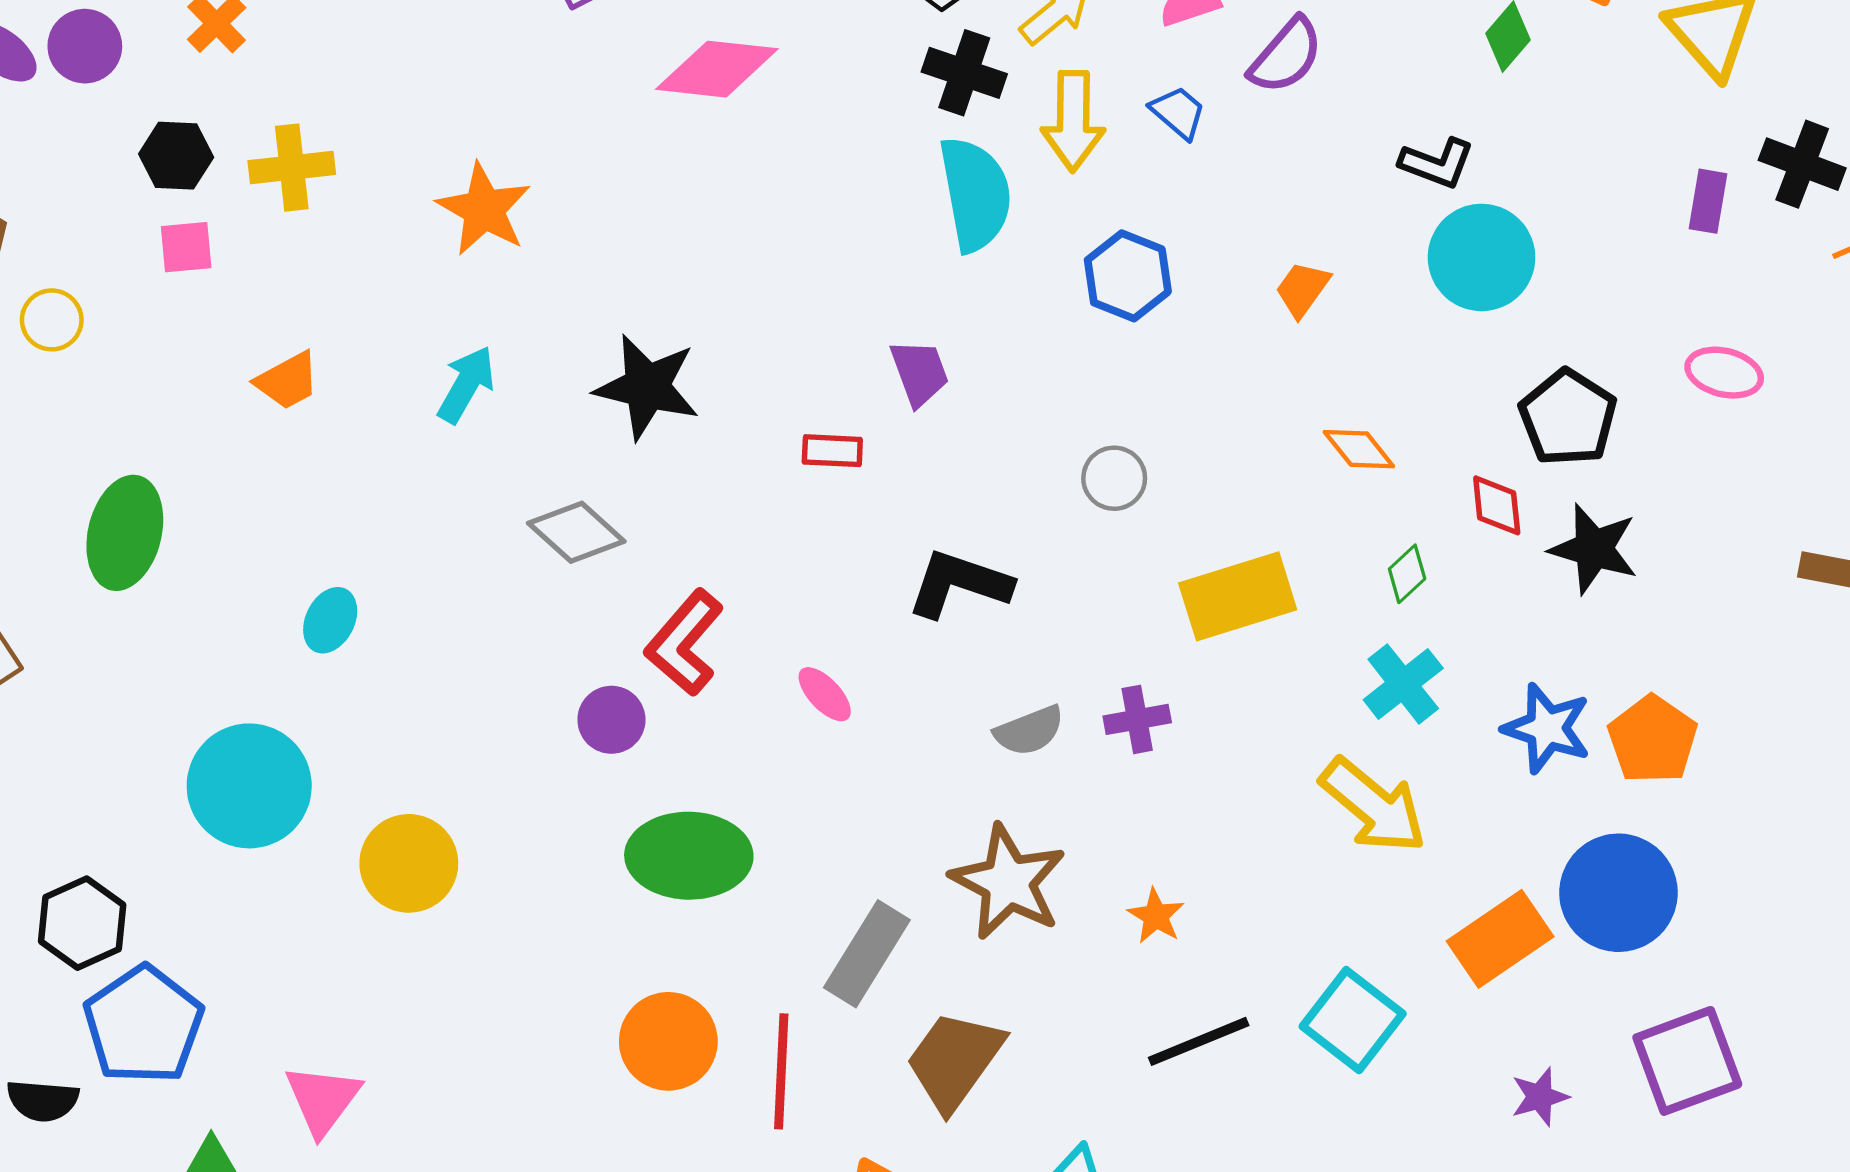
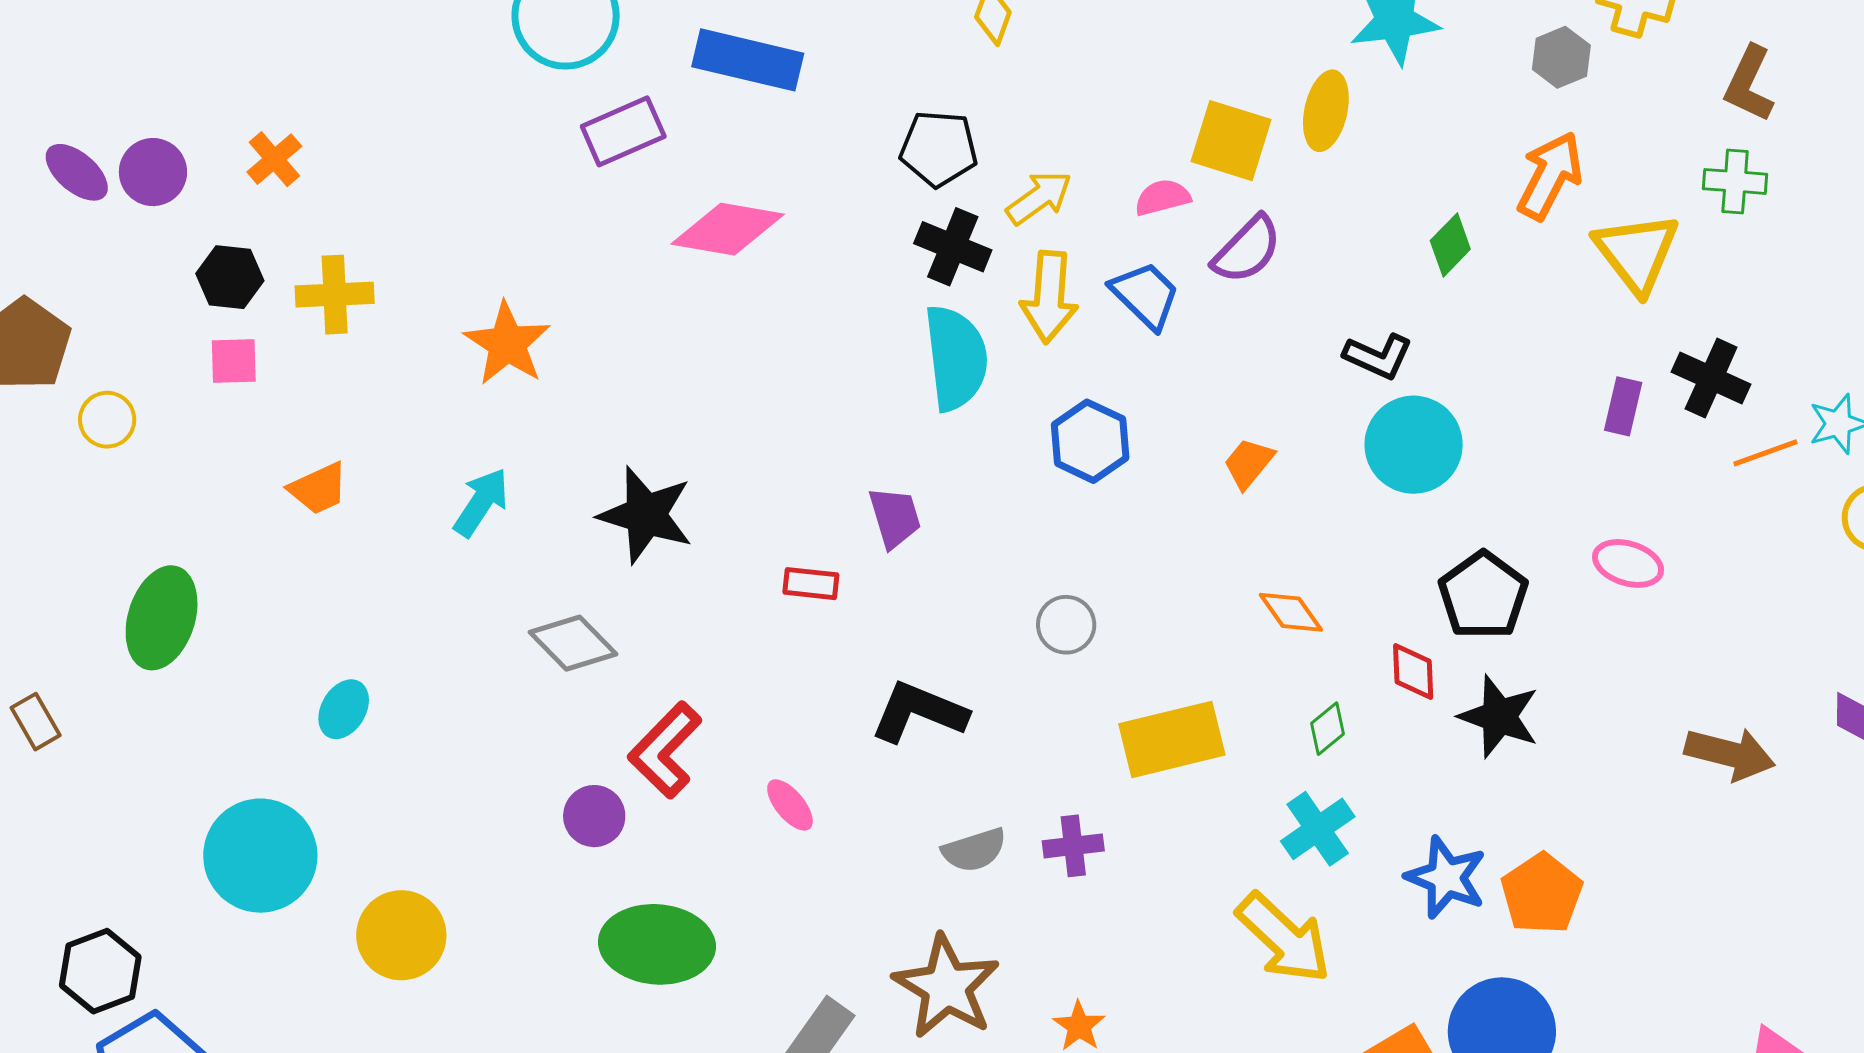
blue trapezoid: (1178, 112) -> (1145, 295), size x1.4

